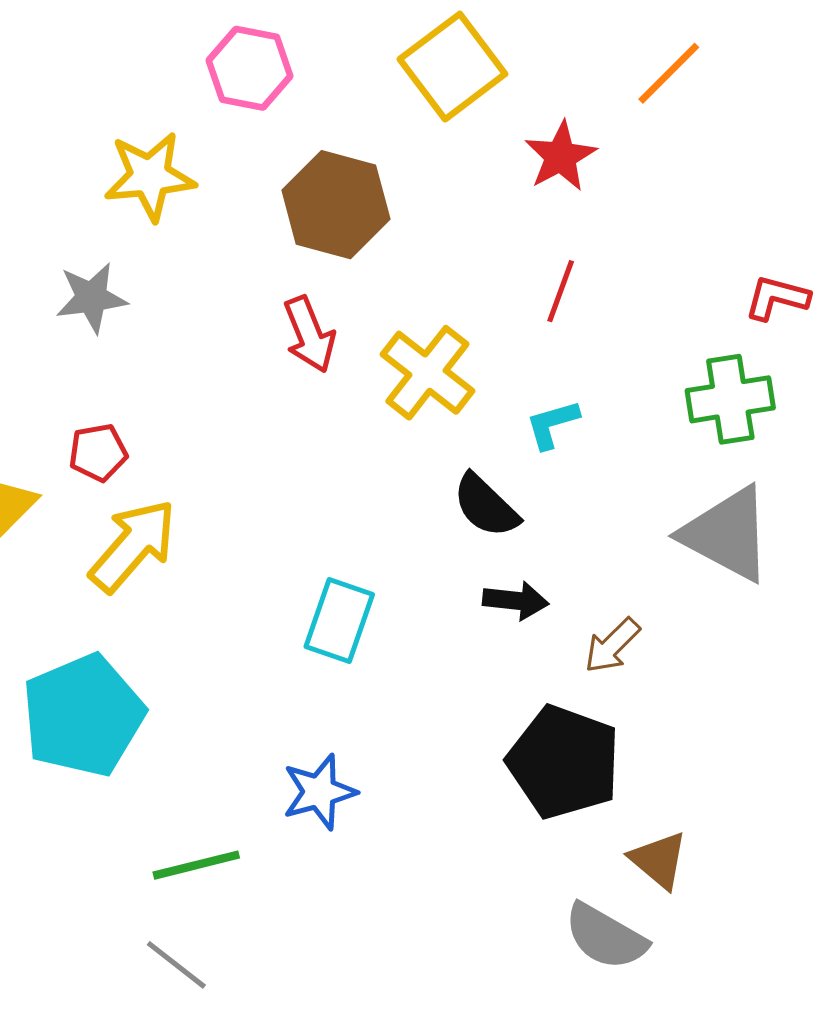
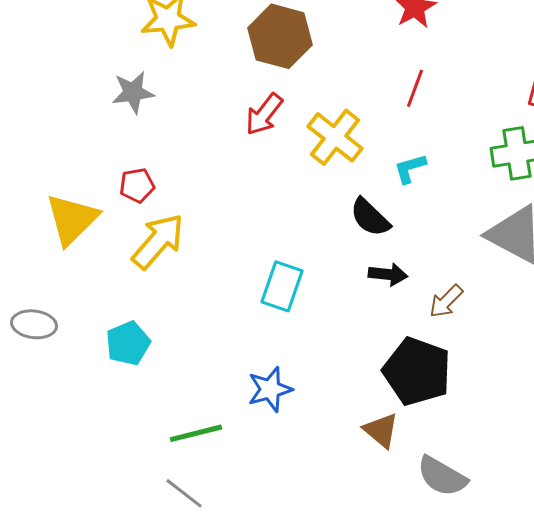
red arrow: (309, 334) -> (264, 114), turned 60
cyan pentagon: (83, 715) -> (128, 343), size x0.6
brown triangle: (659, 860) -> (381, 430), moved

